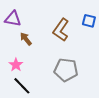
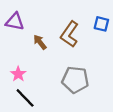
brown arrow: (26, 39) -> (40, 42), moved

